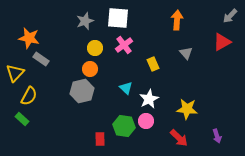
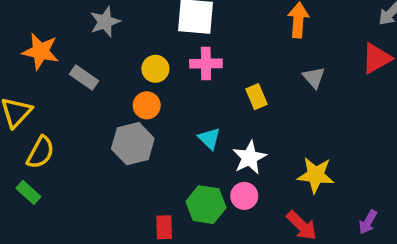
gray star: (85, 21) -> (105, 22), moved
pink cross: (124, 45) -> (206, 64), turned 36
gray rectangle: (41, 59) -> (84, 77), moved
purple arrow: (217, 136) -> (368, 222), turned 48

